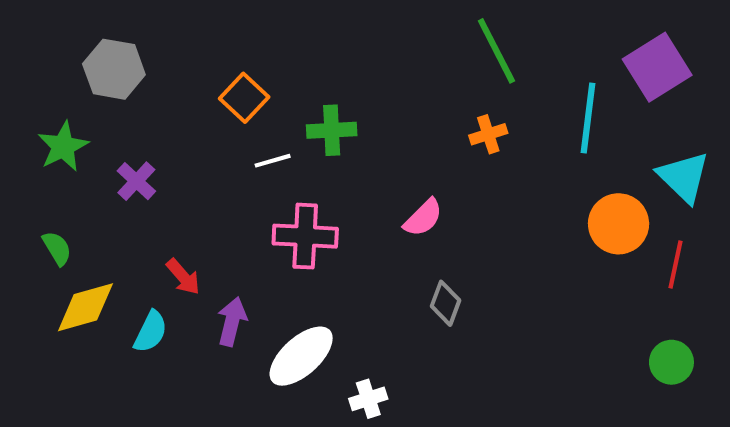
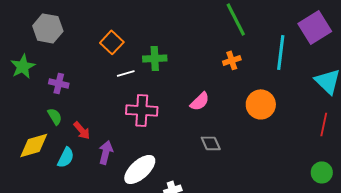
purple cross: (136, 181) -> (59, 83), turned -30
orange circle: (619, 224) -> (261, 104), moved
green semicircle: (57, 248) -> (55, 116), moved
gray diamond: (446, 303) -> (211, 143), turned -45

